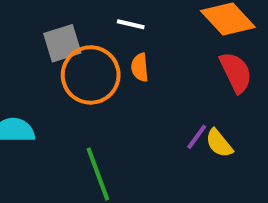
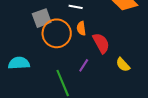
red semicircle: (236, 72) -> (101, 43), moved
purple line: (197, 137) -> (84, 65), moved

